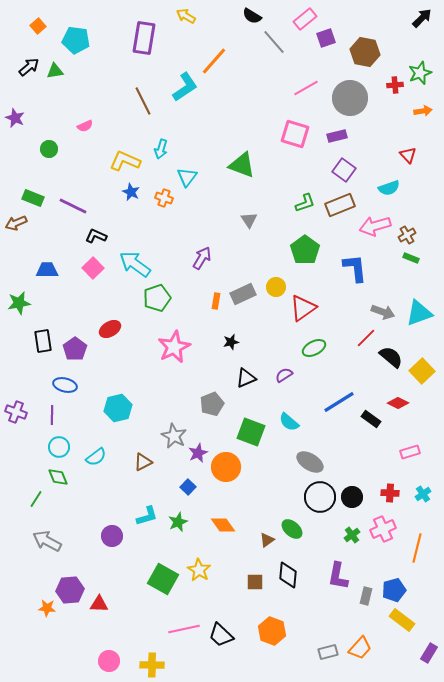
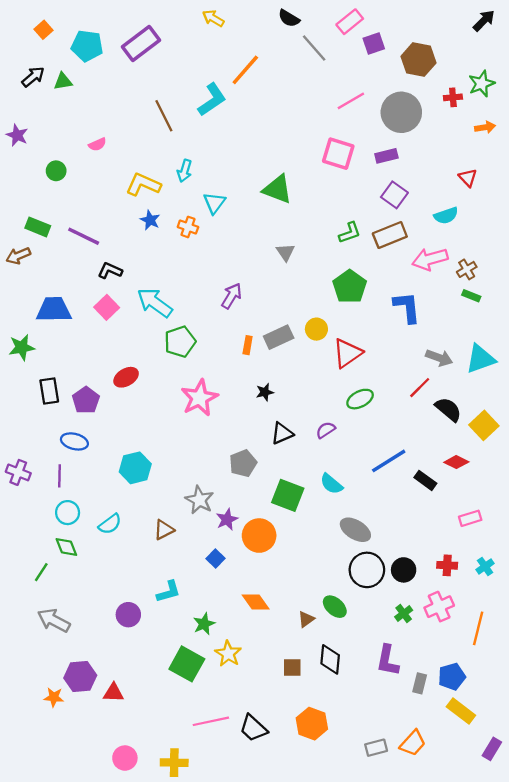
purple rectangle: (144, 38) -> (141, 43), moved, turned 44
blue trapezoid: (47, 270) -> (54, 310), size x1.4
green star: (178, 522) -> (204, 624), moved

